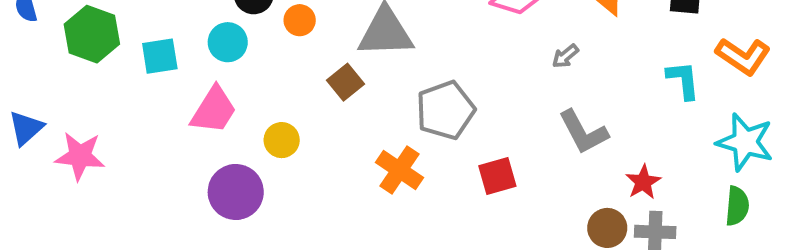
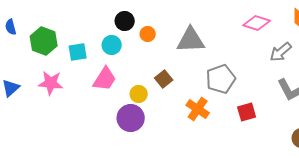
gray arrow: (565, 56) -> (281, 52), size x1.6
brown square: (346, 82) -> (164, 79), moved
pink star: (80, 156) -> (51, 83), moved
purple circle: (236, 192) -> (131, 118), moved

